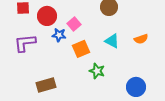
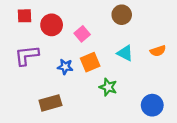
blue star: (59, 35) -> (65, 67), moved

